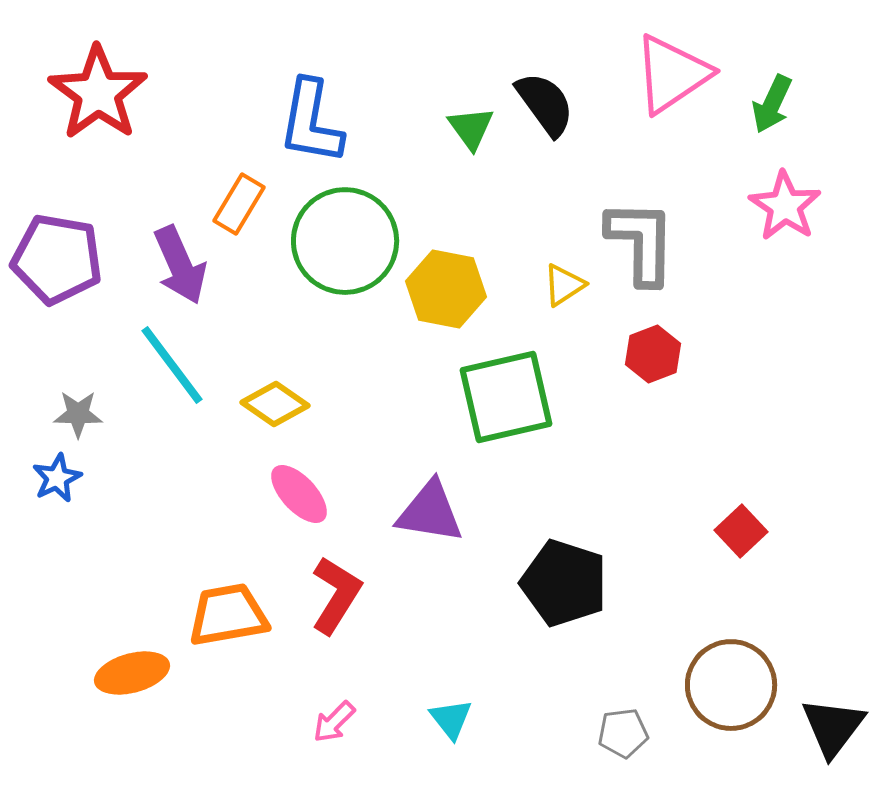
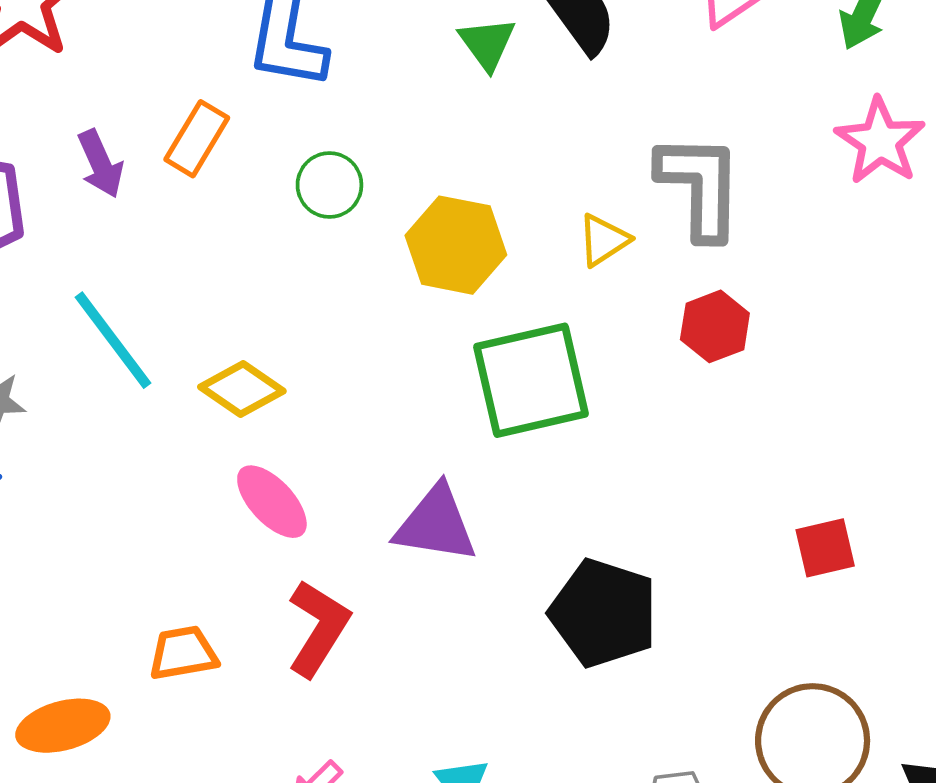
green circle: (345, 241) -> (329, 185), size x0.5
purple arrow: (180, 265) -> (100, 164), moved, size x0.7
red square: (741, 531) -> (825, 548), turned 30
orange trapezoid: (228, 615) -> (183, 653), size x0.7

